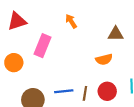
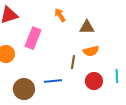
brown triangle: (116, 34) -> (87, 27), moved
brown line: (85, 93) -> (73, 62), moved

